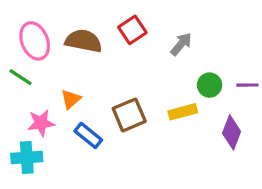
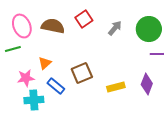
green line: (20, 77) -> (13, 49), turned -49
green circle: (210, 85) -> (149, 29), moved, size x1.6
yellow rectangle: (183, 112) -> (116, 87), moved
cyan cross: (27, 158) -> (34, 100), moved

